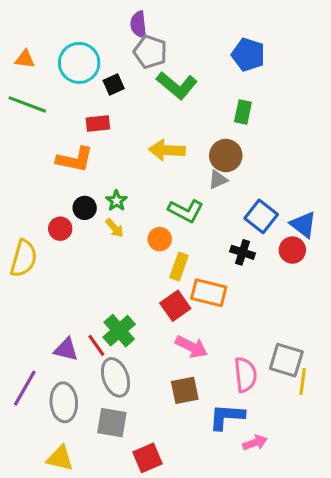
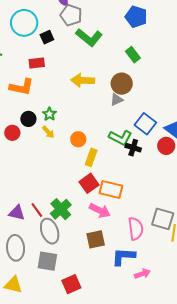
green rectangle: (243, 112) -> (133, 55), turned -49
green L-shape: (186, 211) -> (120, 138), moved
orange rectangle: (209, 293) -> (111, 189), moved
green cross: (119, 331) -> (61, 209), moved

